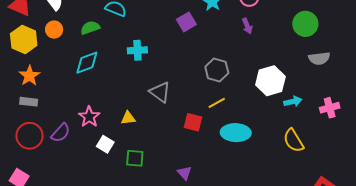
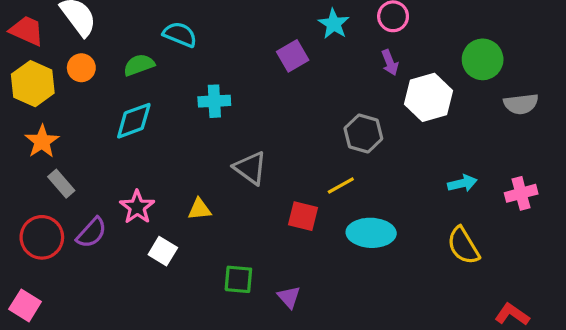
gray semicircle: (319, 58) -> (521, 104), moved
gray hexagon: (217, 70) -> (363, 134), moved
white hexagon: (270, 81) -> (429, 97), moved
gray rectangle: (29, 102) -> (61, 184), moved, turned 42
green square: (135, 158) -> (238, 279), moved

